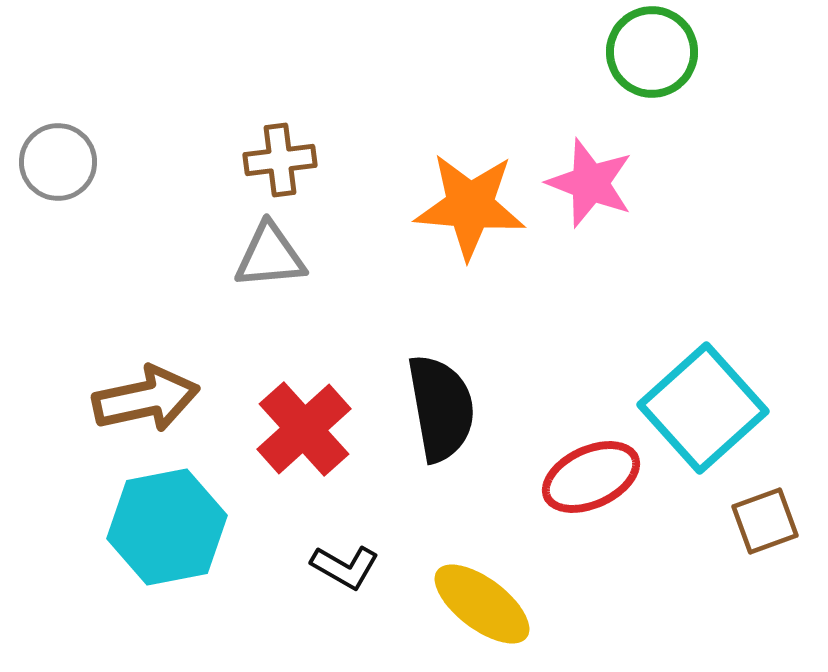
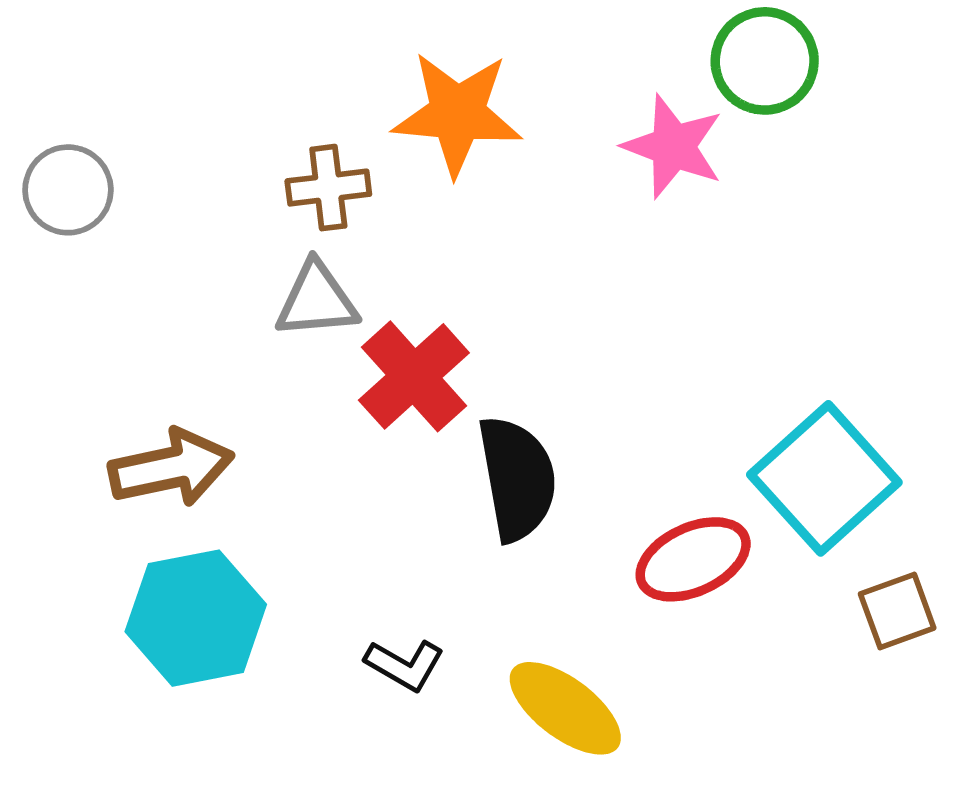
pink star: (590, 183) -> (673, 147), moved
orange star: (470, 206) -> (457, 114), moved
red cross: (304, 429) -> (414, 376), moved

